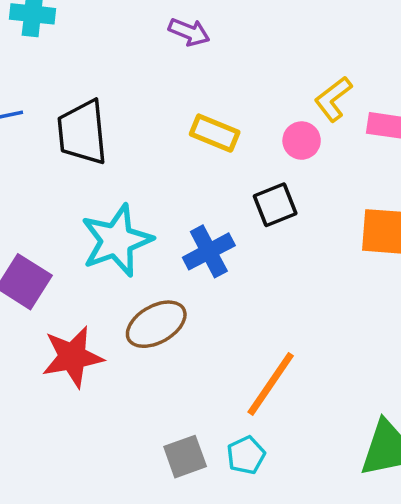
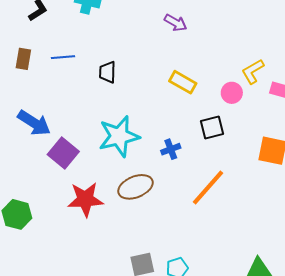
black trapezoid: (82, 132) -> (107, 72), size x0.6
blue cross: (209, 251) -> (171, 149), size x0.7
orange line: (271, 384) -> (208, 187), moved

